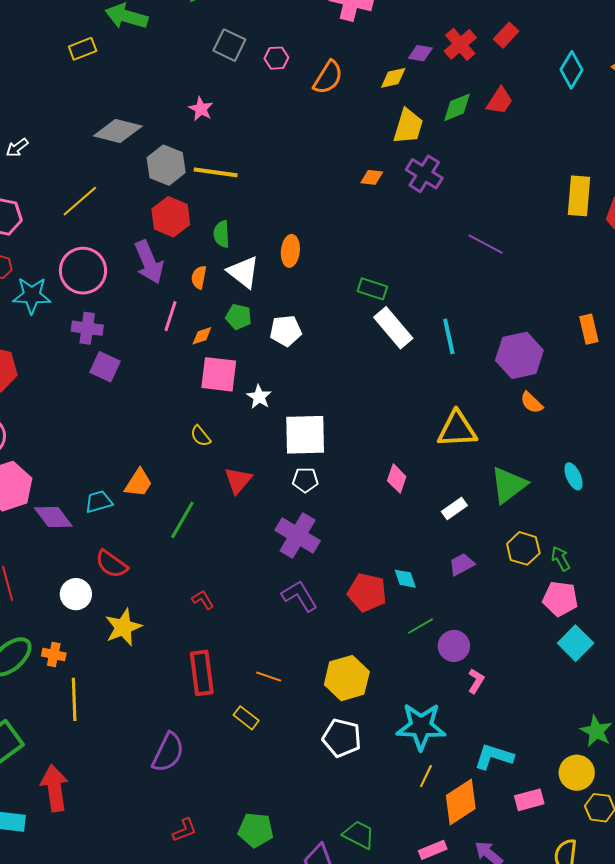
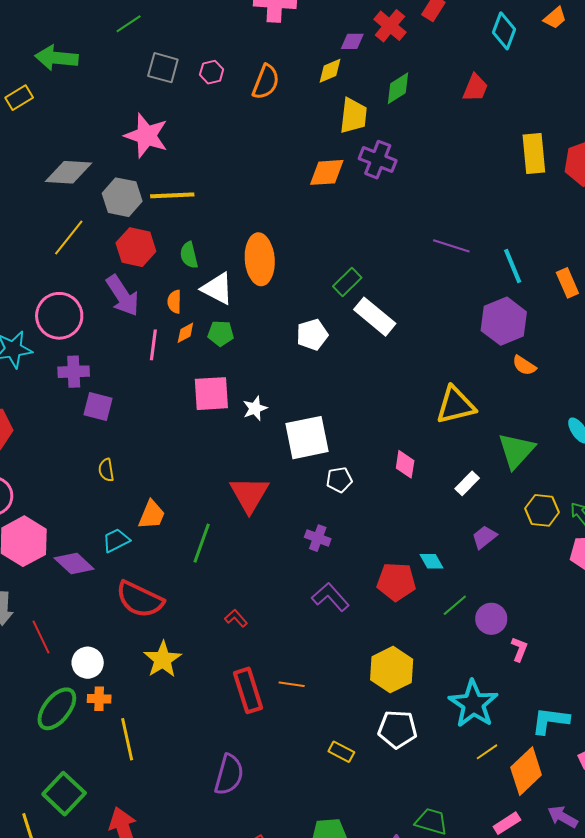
red trapezoid: (500, 101) -> (475, 88), moved
pink star: (201, 109) -> (146, 136), size x1.8
orange diamond: (372, 177) -> (327, 172), size x1.6
yellow line: (80, 201) -> (69, 237), moved
purple line: (486, 244) -> (451, 246), moved
orange ellipse: (290, 251) -> (260, 259), size x1.6
green rectangle: (372, 289) -> (347, 282), turned -52
white pentagon: (286, 331) -> (312, 335), moved
orange diamond: (202, 336) -> (185, 333), moved
cyan line: (449, 336) -> (513, 266), moved
white star: (259, 397) -> (255, 408), turned 30
yellow semicircle: (201, 436) -> (106, 470), moved, turned 40
red triangle: (238, 480) -> (249, 494), size x1.4
white pentagon: (305, 480) -> (339, 480), moved
purple cross: (298, 535) -> (318, 538), size x0.6
red semicircle: (112, 564) -> (140, 599), size x1.4
white circle: (76, 594) -> (88, 663), moved
orange line: (269, 677) -> (292, 684), moved
yellow rectangle: (246, 718) -> (341, 752), moved
cyan star: (421, 726) -> (473, 704), turned -30
yellow line: (426, 776) -> (487, 752), turned 40

